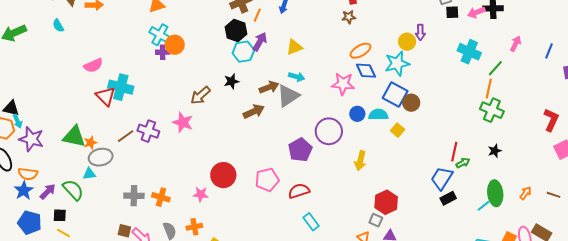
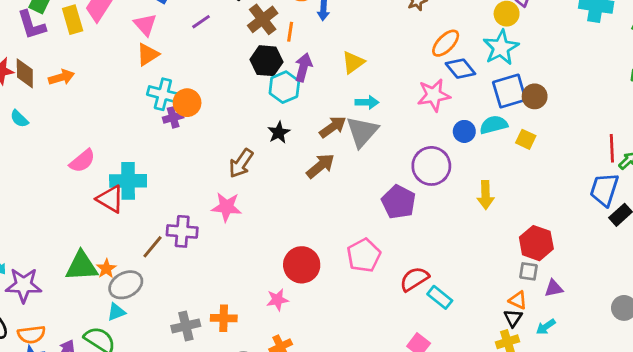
blue square: (395, 95) -> (509, 91), turned -30
red semicircle: (299, 191) -> (414, 279), moved

